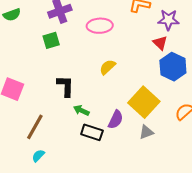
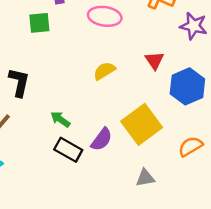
red triangle: (160, 43) -> (154, 60), moved
black L-shape: (65, 86) -> (19, 82), moved
gray triangle: (146, 132) -> (145, 178), moved

